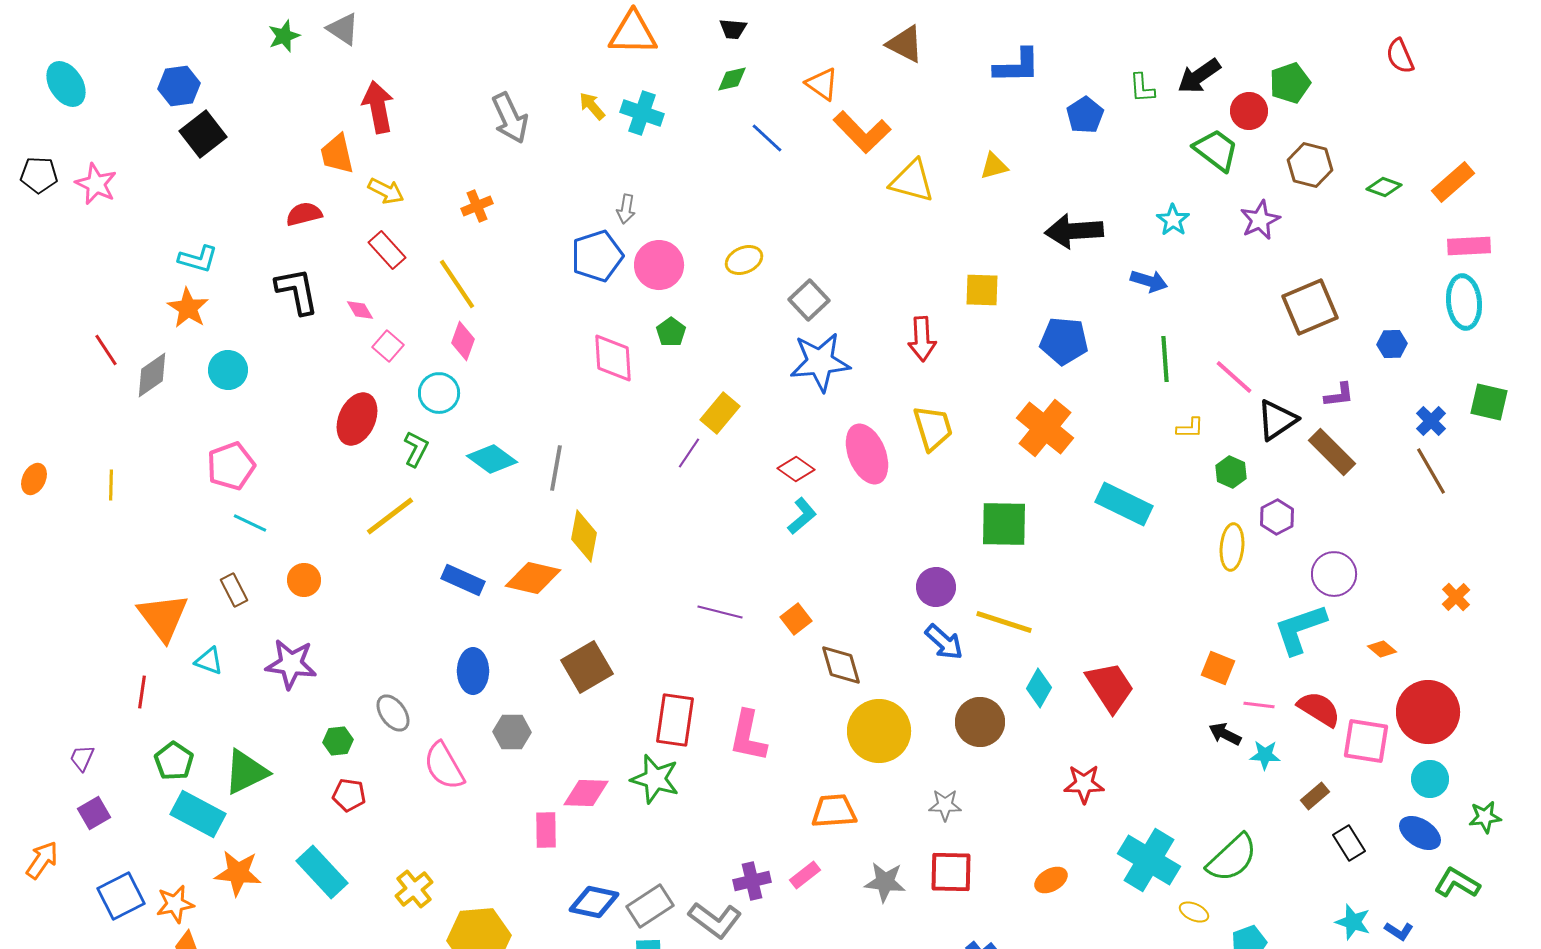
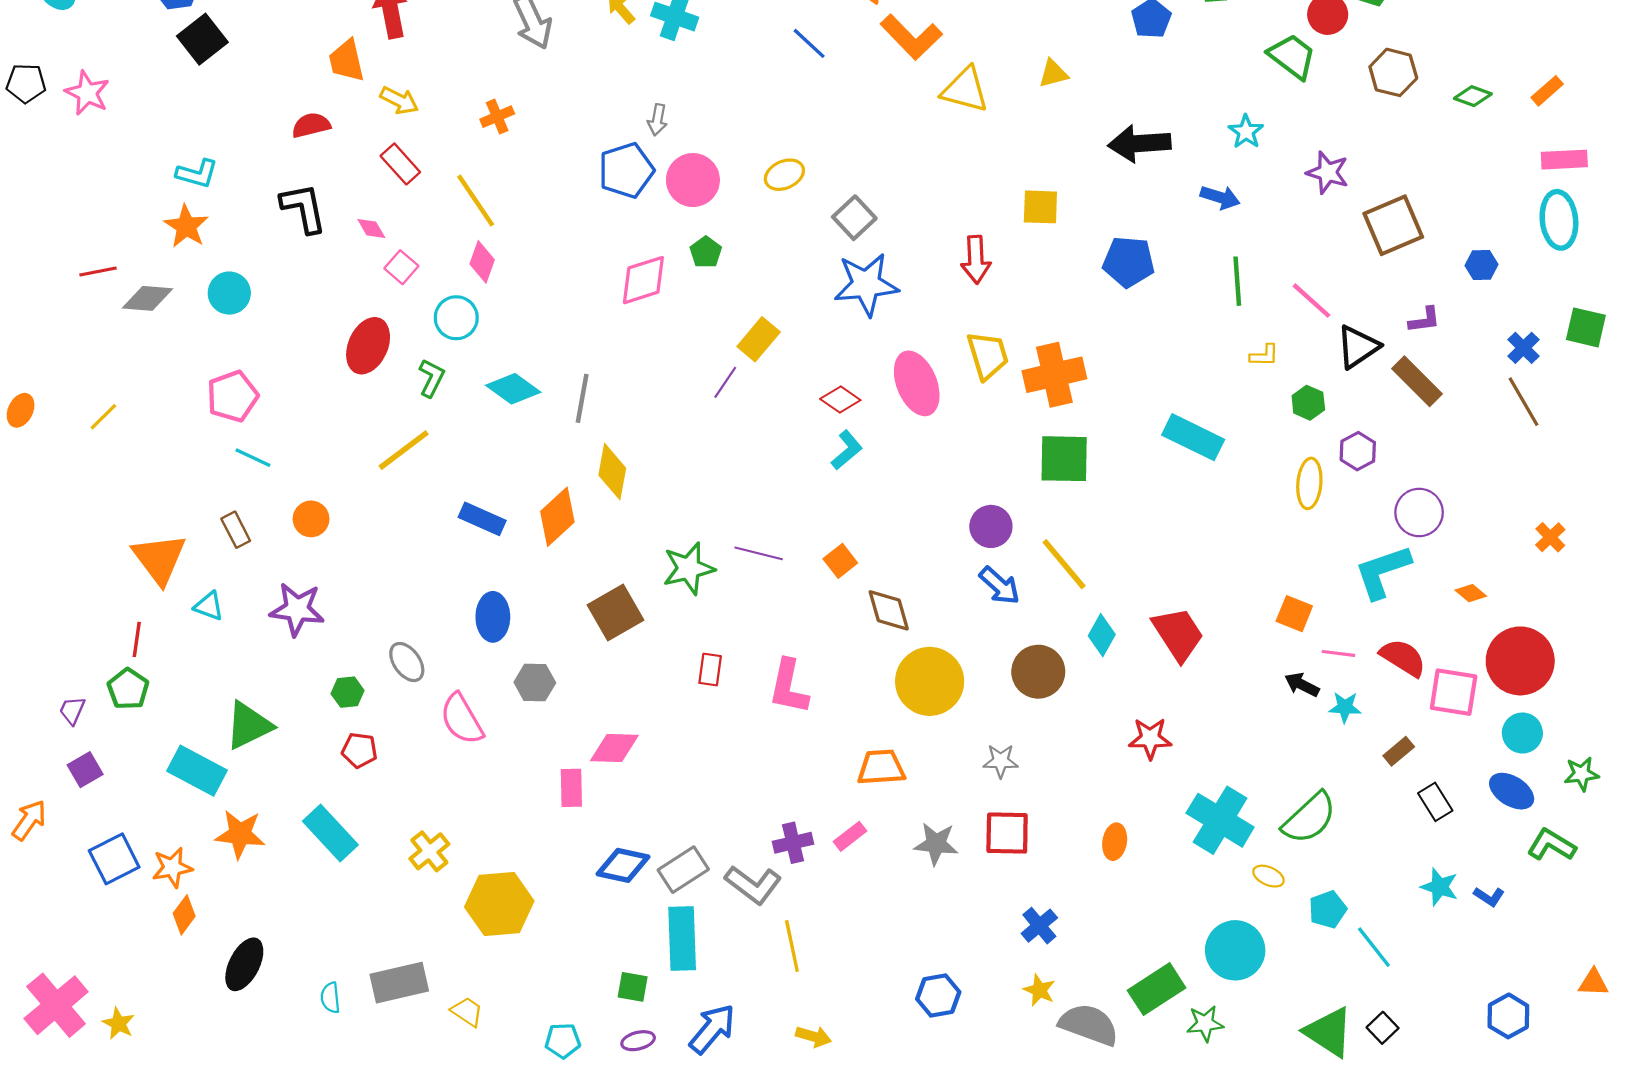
orange rectangle: (1453, 182) -> (1547, 91), size x0.7
purple star: (1260, 220) -> (1328, 173), moved, turned -30
red line: (106, 350) -> (98, 271), turned -68
pink diamond: (613, 358) -> (643, 280), turned 76
gray diamond: (152, 375) -> (148, 298), turned 39
orange cross: (1045, 428) -> (1054, 375), moved, turned 38
yellow line: (111, 485) -> (103, 417), turned 44
orange diamond: (533, 578) -> (557, 517), turned -56
yellow line: (1004, 622) -> (1064, 564), turned 32
red rectangle: (675, 720) -> (710, 670), size x0.6
green pentagon: (174, 761) -> (128, 689), moved
green star: (655, 779) -> (689, 568), moved, turned -30
orange ellipse: (1051, 880) -> (1115, 842), turned -52

